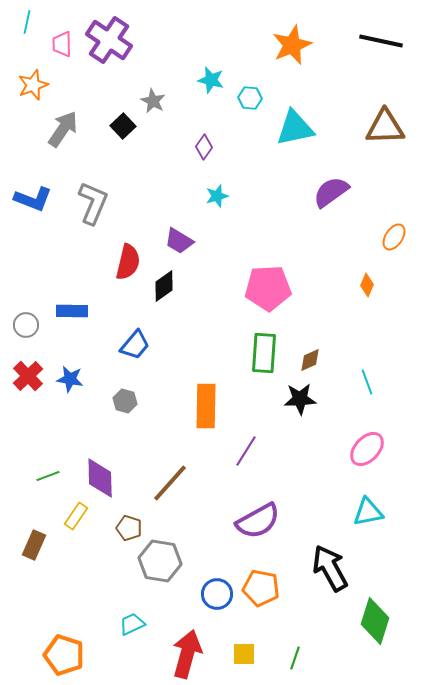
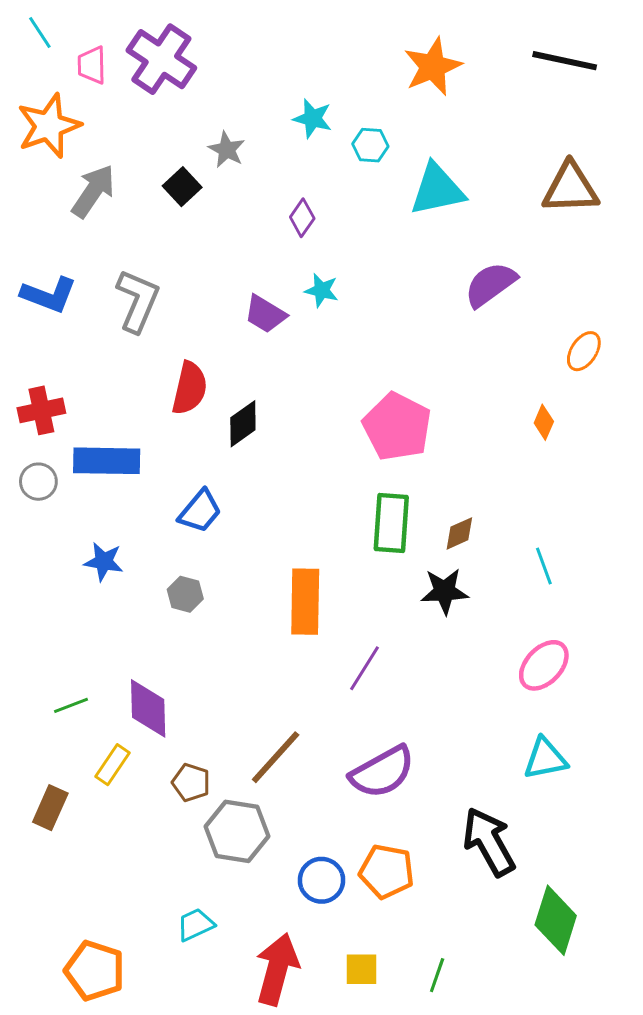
cyan line: (27, 22) -> (40, 32), turned -45
orange star: (33, 85) -> (49, 126), size x1.4
cyan star: (217, 196) -> (322, 290), turned 30
purple trapezoid: (179, 241) -> (265, 314), moved
pink pentagon: (268, 288) -> (397, 427), turned 30
blue rectangle: (72, 311) -> (107, 461), size x1.4
red cross: (28, 376) -> (41, 410), moved, turned 32
brown line: (170, 483) -> (276, 757), moved

